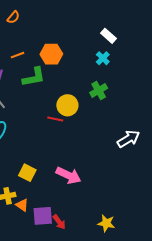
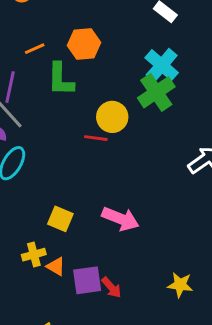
cyan cross: (103, 58) -> (162, 65), moved, size x1.6
green L-shape: (34, 77) -> (61, 79), turned 105
green cross: (99, 90) -> (156, 92), size x1.4

